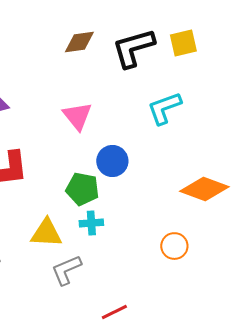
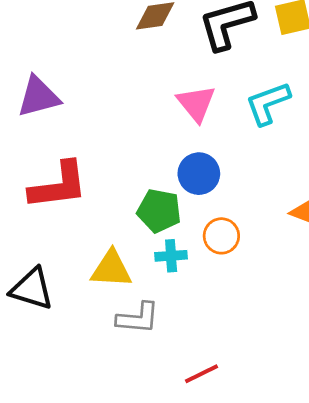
pink triangle: (77, 116) -> (196, 103), moved
orange circle: (174, 246) -> (221, 236), moved
gray L-shape: (66, 270) -> (138, 318), turned -152

